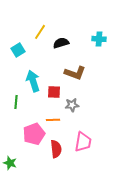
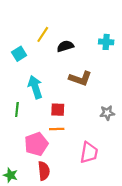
red square: (54, 92) -> (58, 110), moved
gray star: (72, 105) -> (107, 113), moved
red semicircle: (56, 149) -> (44, 171), moved

